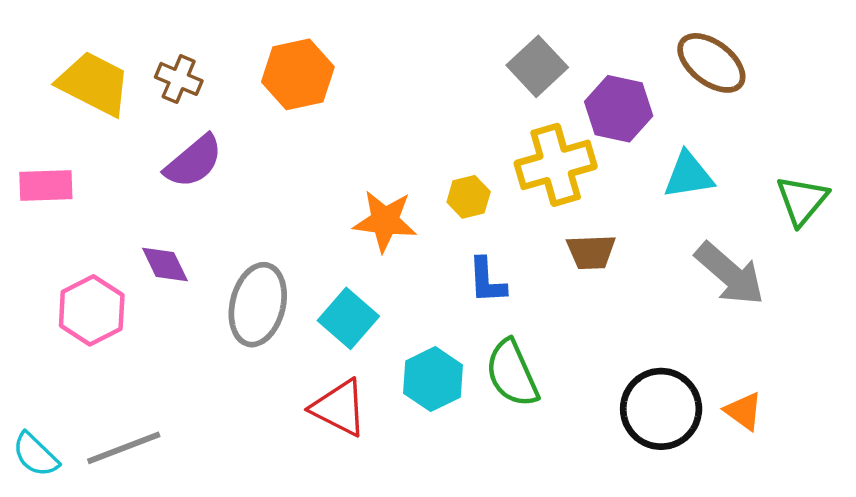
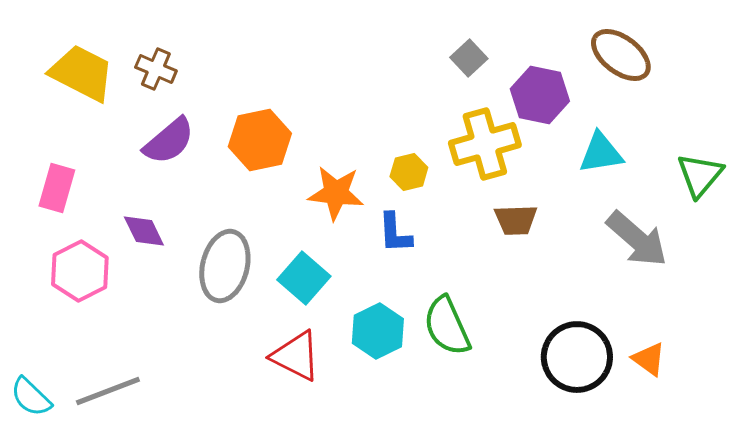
gray square: (537, 66) -> (469, 58), size x0.7
orange hexagon: (298, 74) -> (260, 140), moved
pink rectangle: (46, 185) -> (57, 188), moved, turned -72
blue L-shape: (487, 281) -> (395, 233), moved

